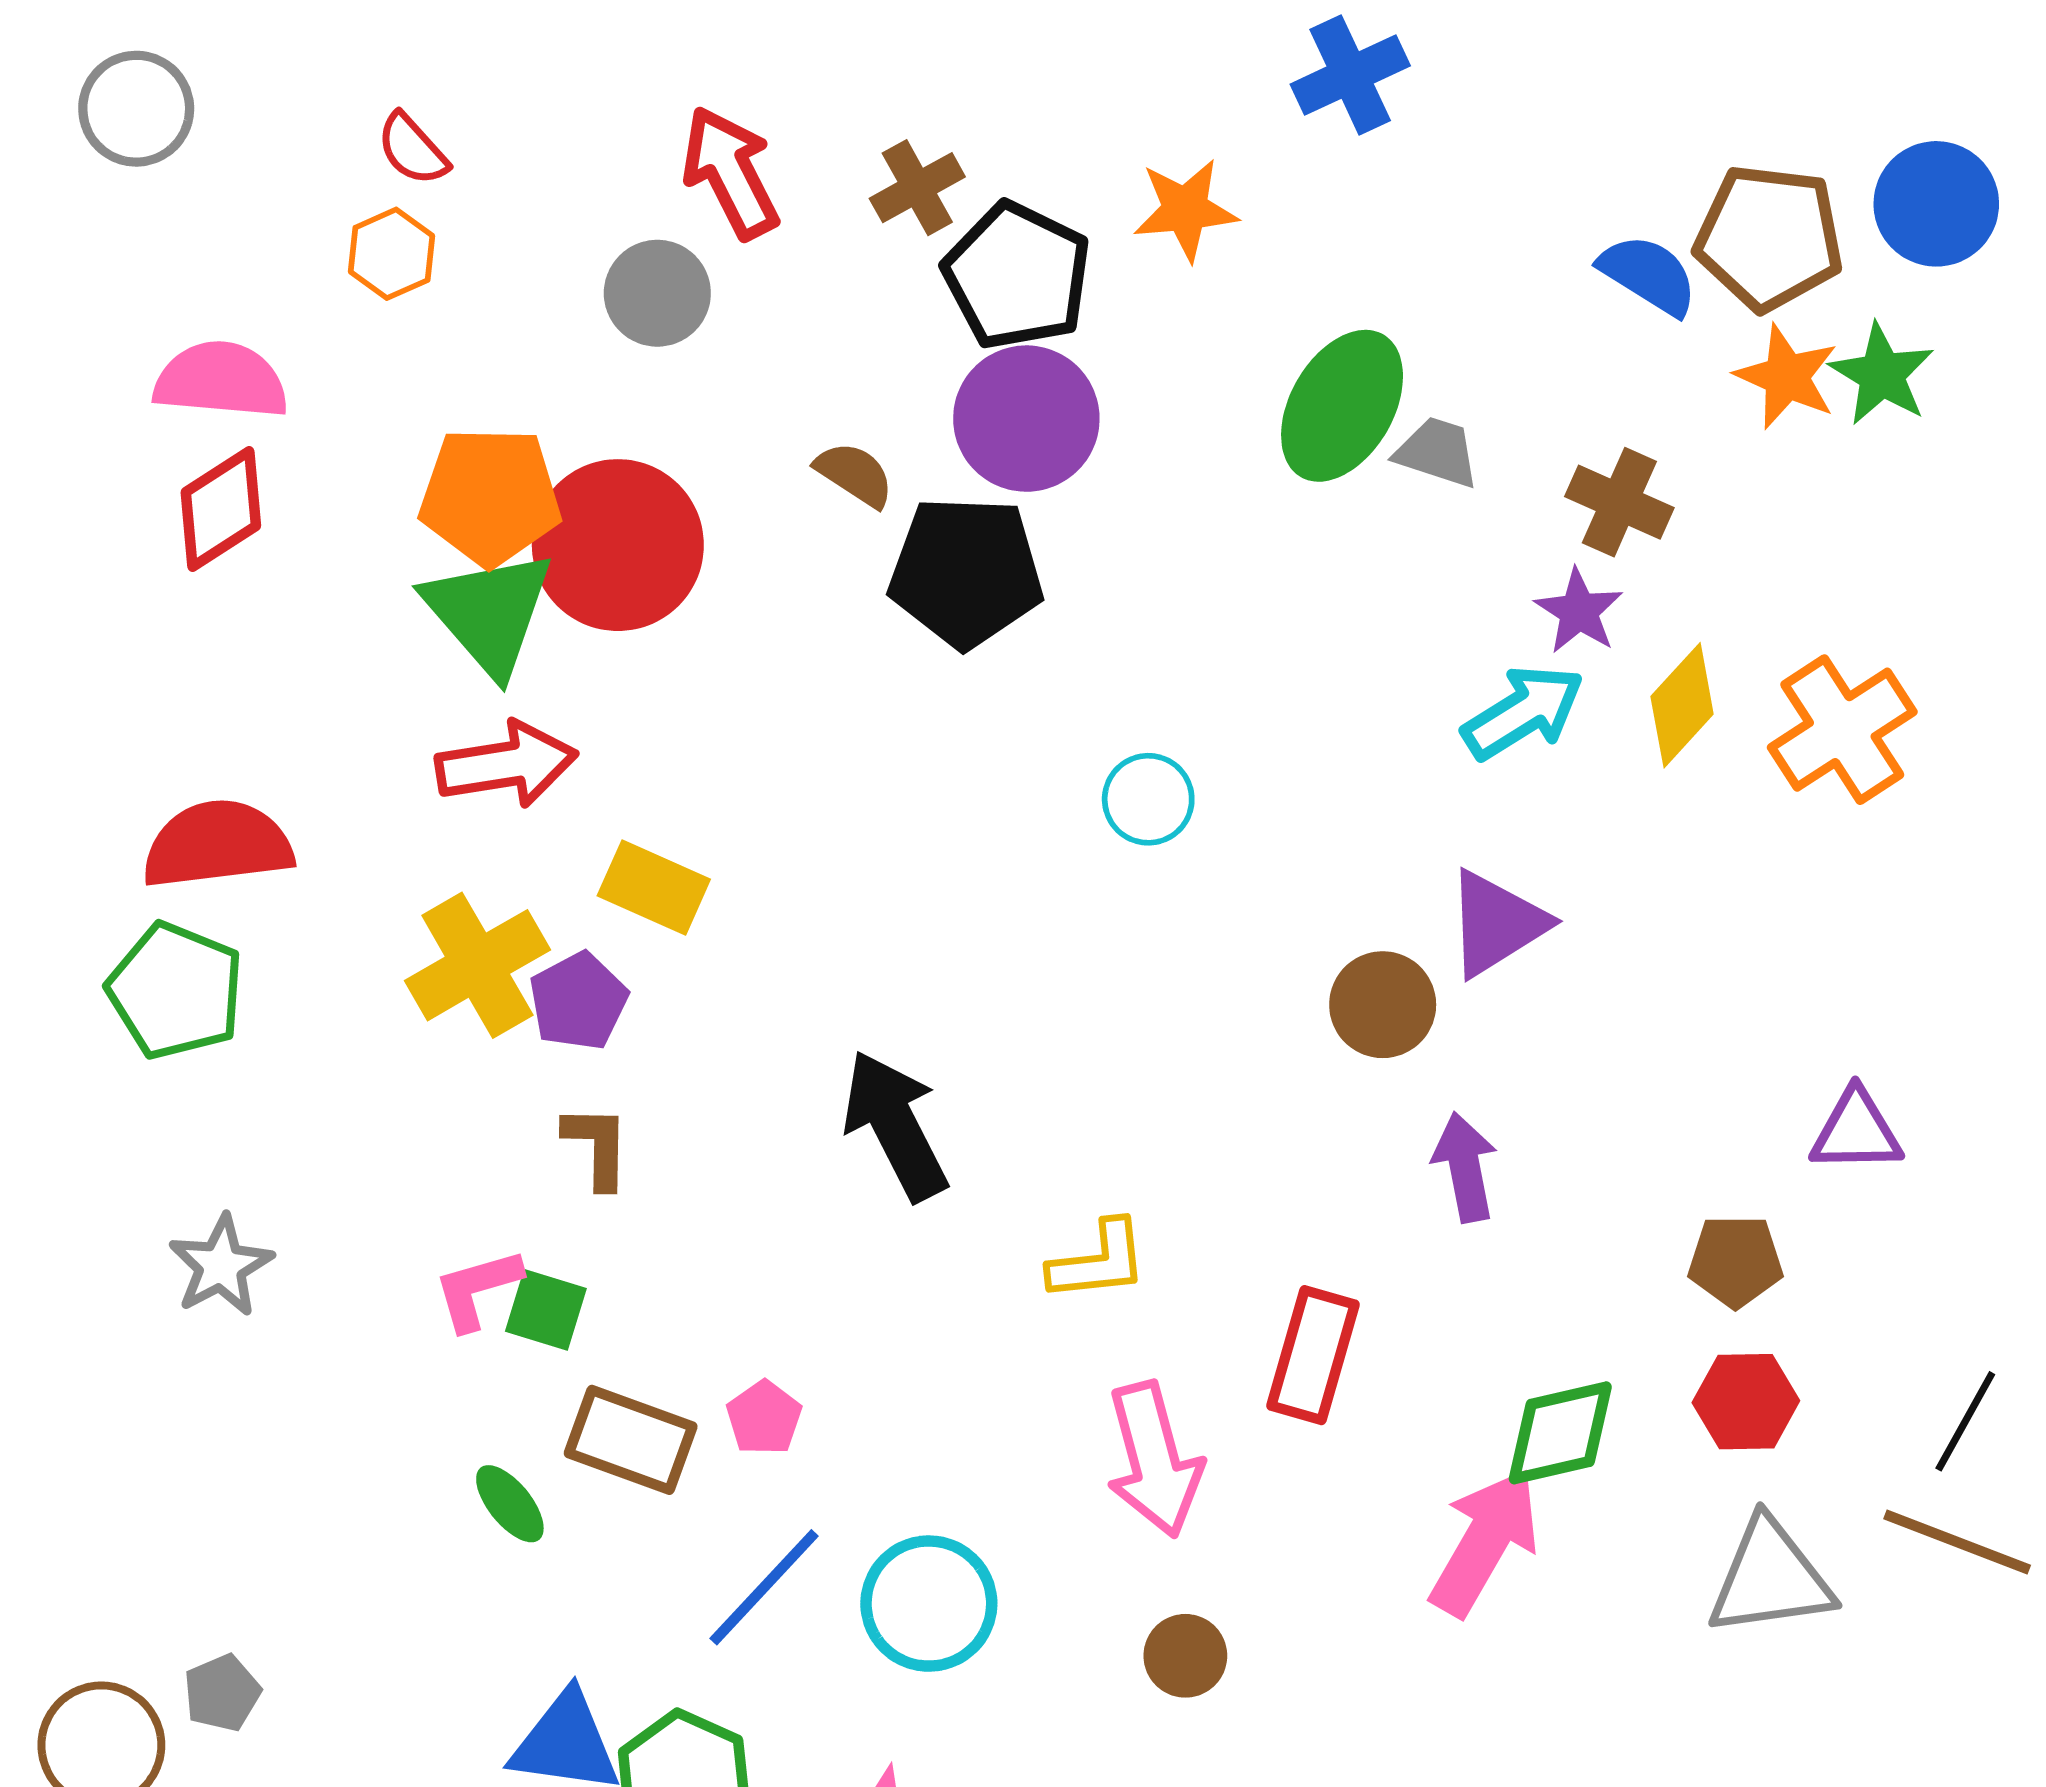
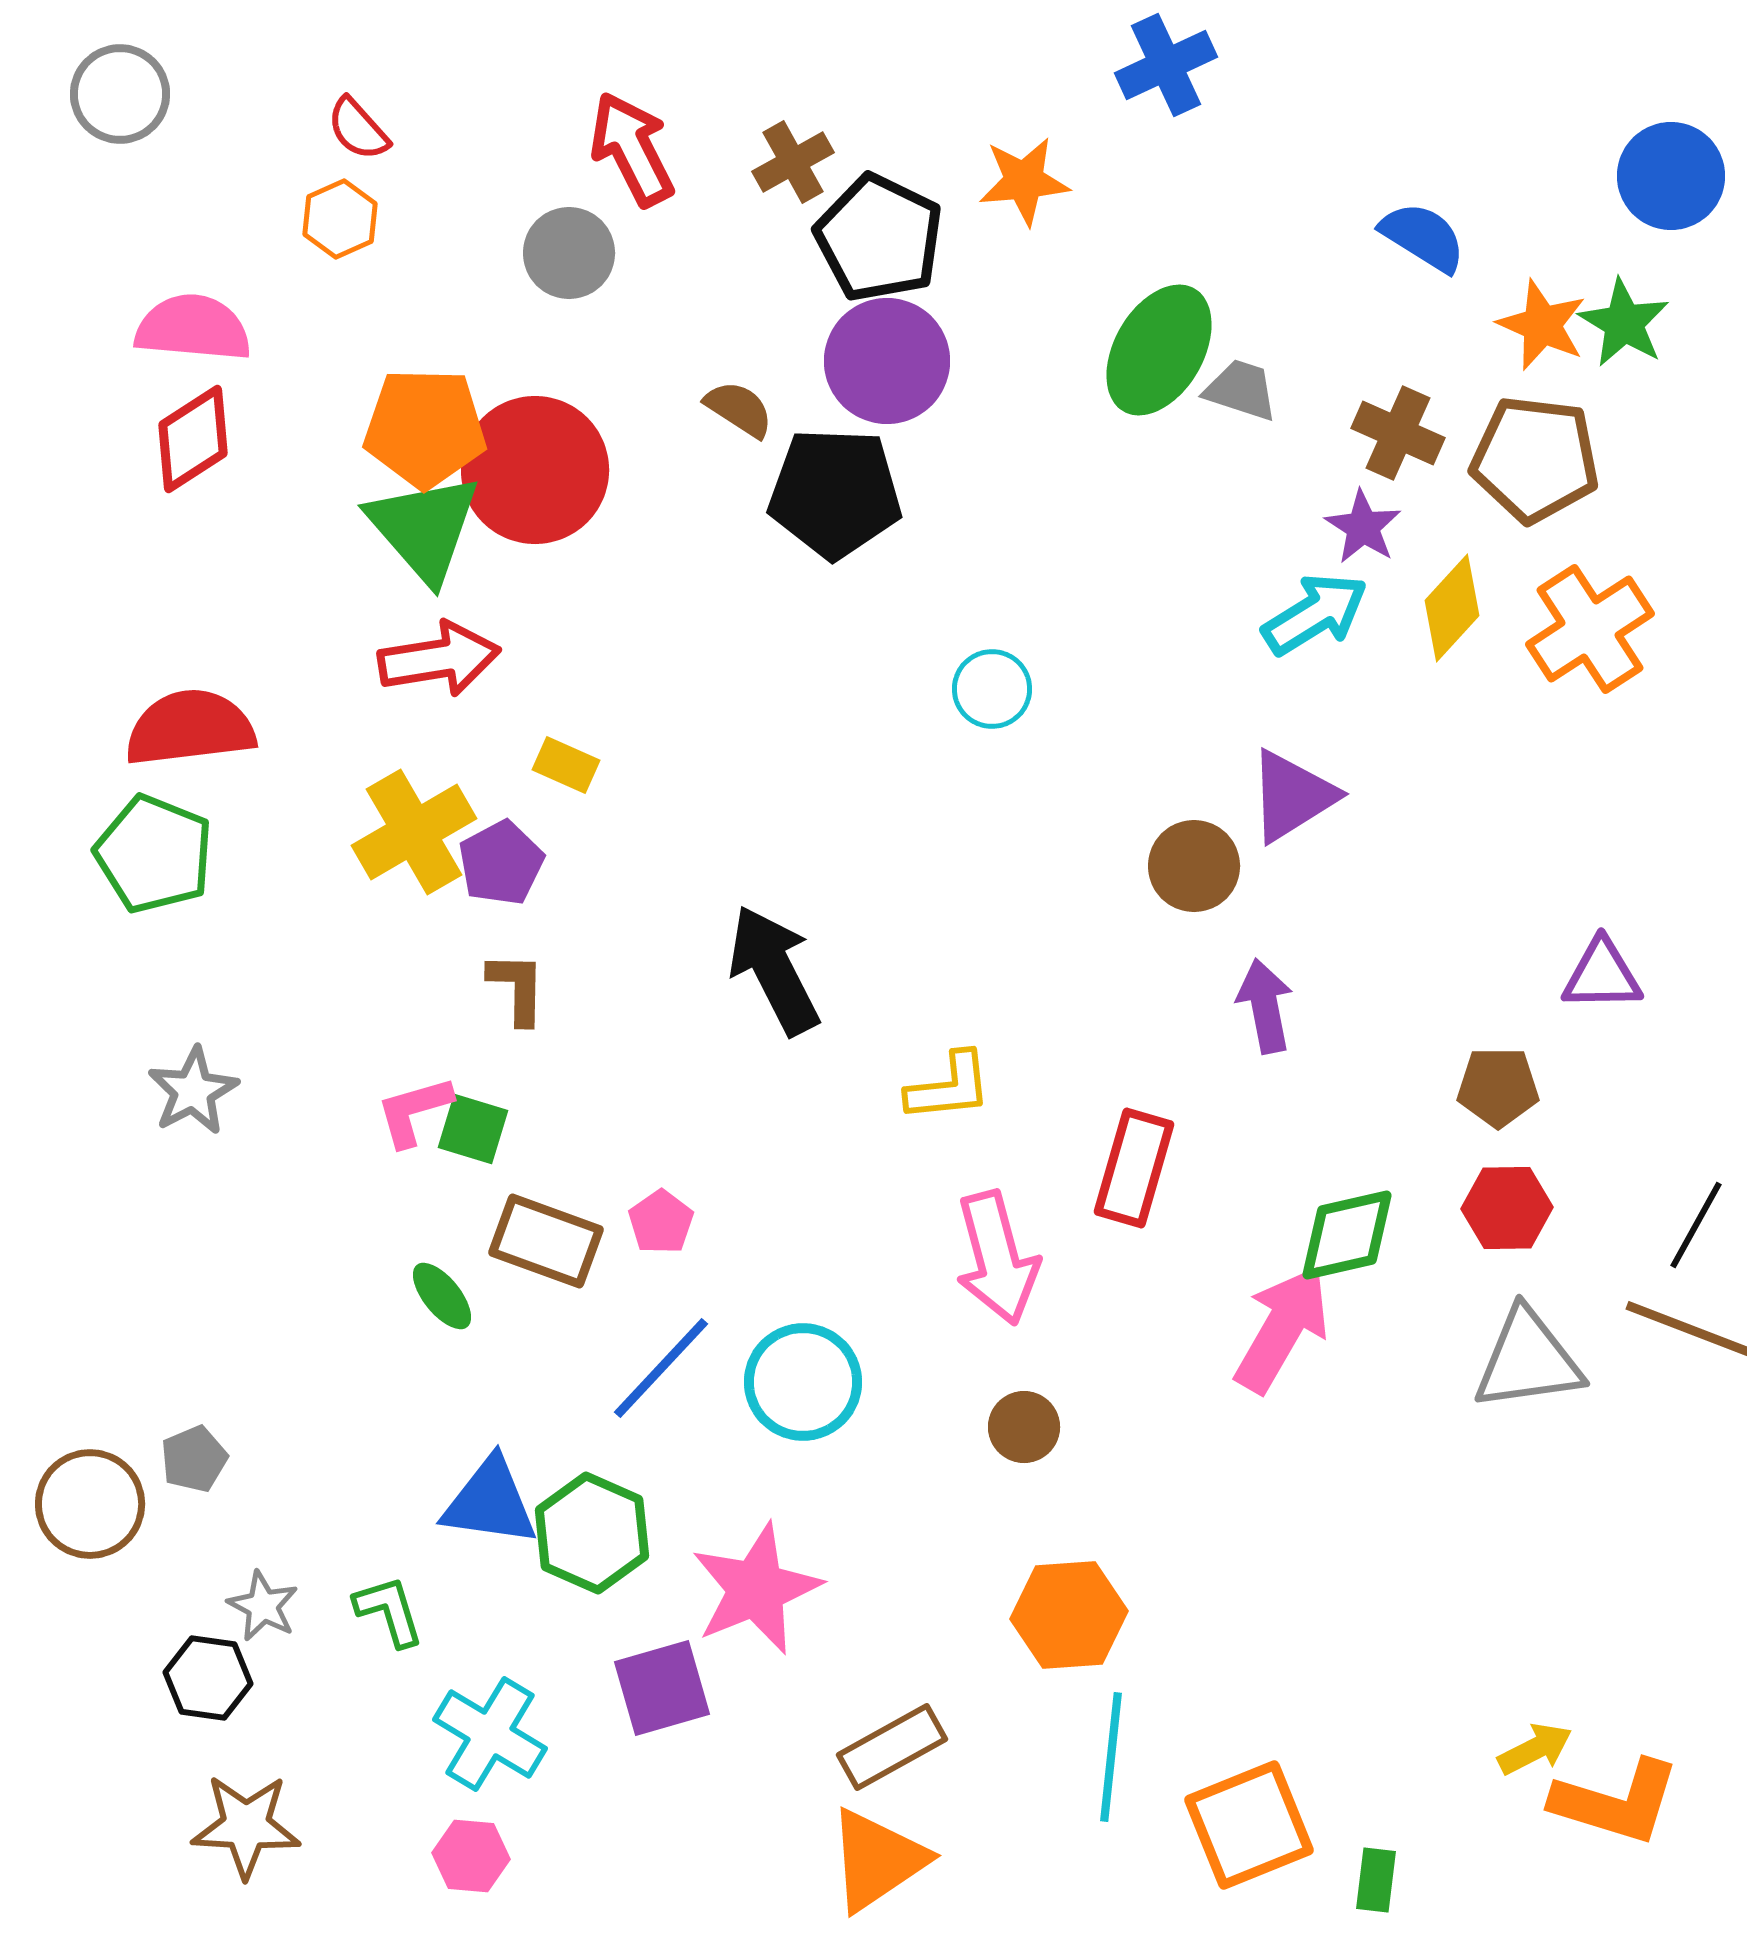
brown pentagon: (1769, 238) -> (1535, 459), moved
yellow rectangle: (654, 887) -> (566, 765), size x0.7

